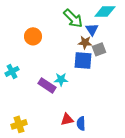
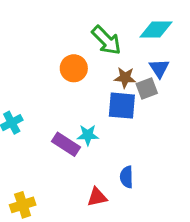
blue triangle: (92, 29) -> (159, 68), moved
orange circle: (33, 36) -> (74, 68), moved
blue semicircle: (81, 123) -> (127, 177), moved

